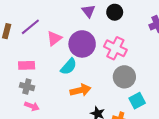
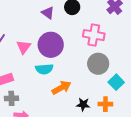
pink cross: (115, 48) -> (94, 35), moved
cyan semicircle: (69, 67) -> (44, 69), turned 60

